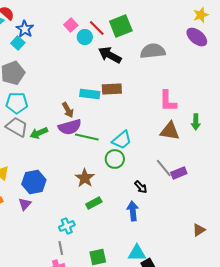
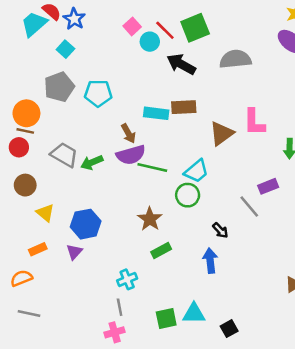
blue star: (25, 29) -> (74, 19), moved
cyan pentagon: (17, 103) -> (98, 93), moved
brown triangle: (170, 131) -> (222, 133), moved, turned -45
purple rectangle: (179, 173) -> (268, 186), moved
cyan triangle: (137, 253) -> (194, 313), moved

